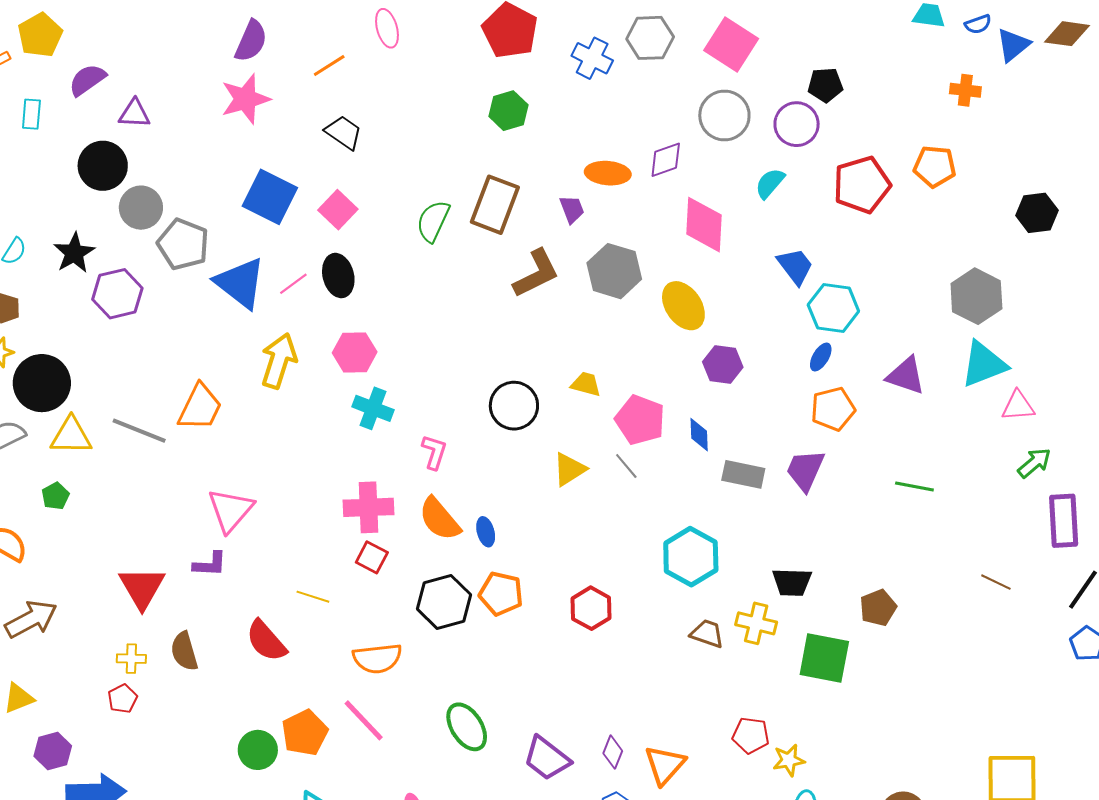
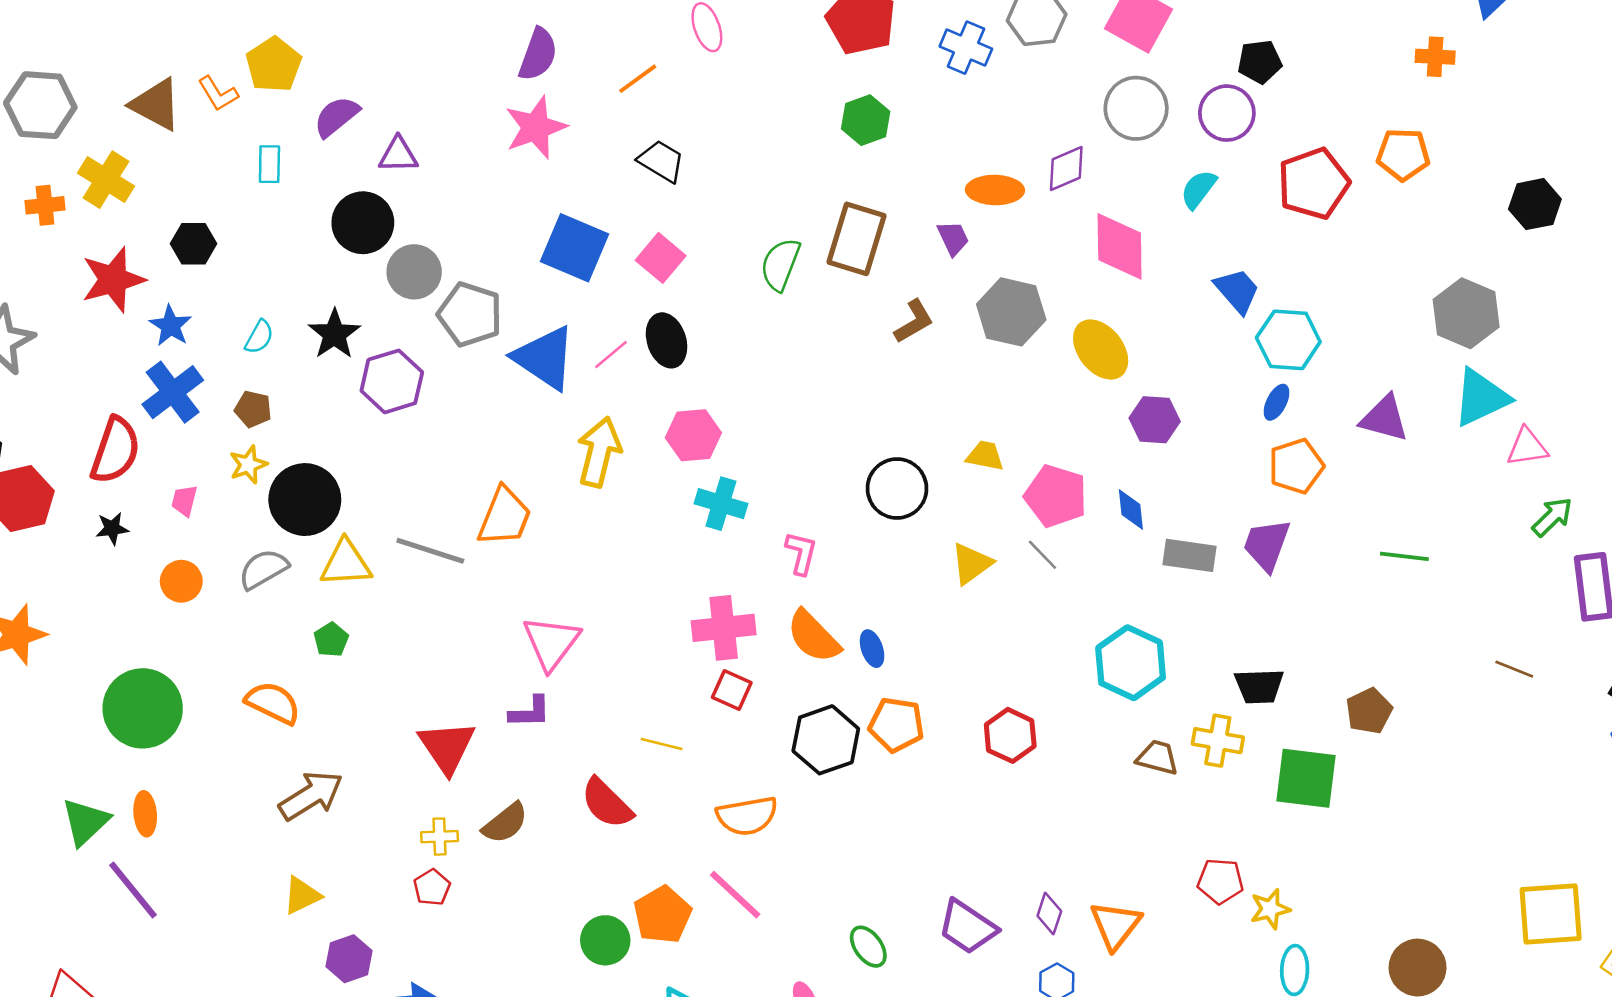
brown L-shape: (536, 273) -> (914, 321), size x0.7
brown semicircle: (184, 651) -> (505, 823), turned -108
green ellipse: (467, 727) -> (868, 947), moved, size x0.7

